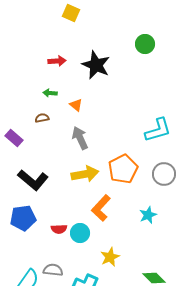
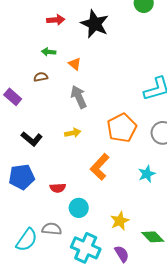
yellow arrow: (85, 174) -> (73, 133), moved, size x0.6
black L-shape: (33, 180) -> (32, 139), size x0.7
cyan circle: (80, 233) -> (79, 208), moved
yellow star: (110, 257) -> (120, 221), moved

